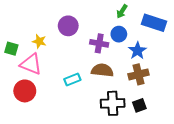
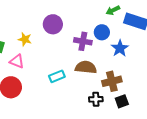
green arrow: (122, 11) -> (113, 10), moved, turned 32
pink triangle: (31, 64) -> (17, 61), size x0.7
brown cross: (138, 74) -> (112, 81), moved
black cross: (113, 103) -> (96, 99), size x0.6

